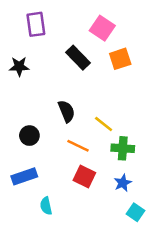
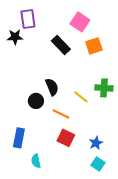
black star: (19, 66) -> (15, 37), moved
black circle: (29, 136) -> (36, 101), moved
green cross: (123, 148) -> (104, 88), moved
blue rectangle: (24, 176) -> (19, 138), turned -60
cyan square: (136, 212) -> (98, 164), moved

